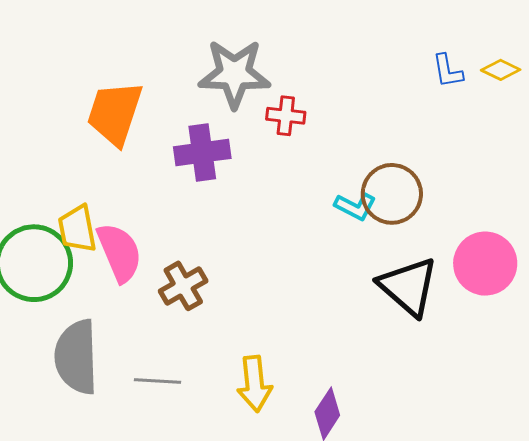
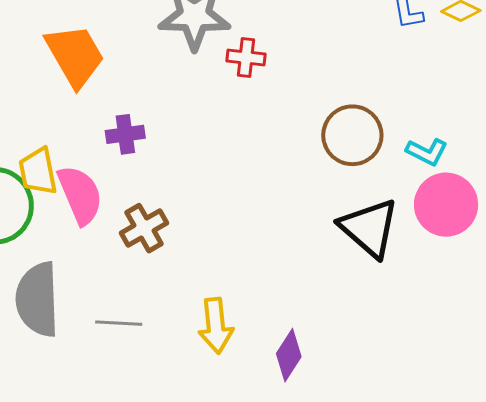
orange trapezoid: (115, 113) -> (75, 56), turned 132
purple cross: (202, 153) -> (125, 134), moved, size x0.7
cyan L-shape: (355, 206) -> (427, 152), moved

